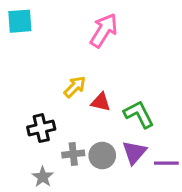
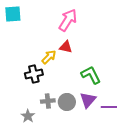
red triangle: (101, 102) -> (66, 47), moved
black cross: (41, 128) -> (34, 74), moved

